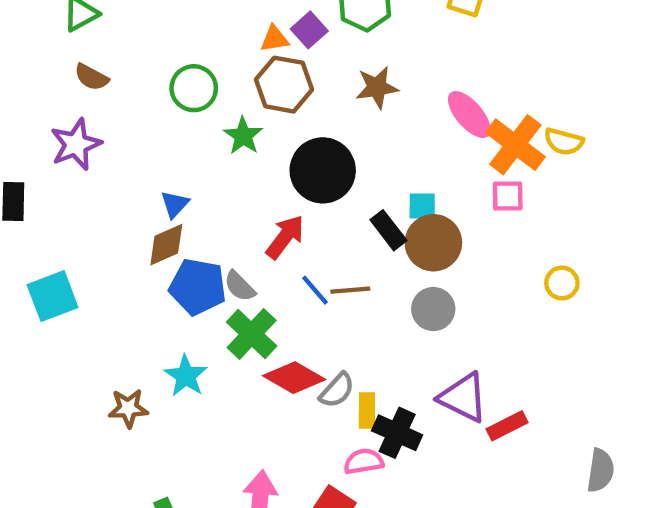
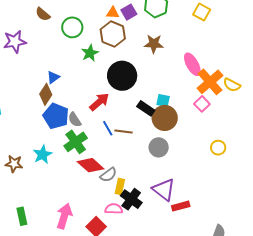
brown semicircle: (91, 77) -> (43, 14), moved
pink square: (508, 196) -> (202, 104), turned 35
black rectangle: (388, 230) -> (146, 108), turned -30
brown diamond: (166, 245) -> (46, 94), turned -45

